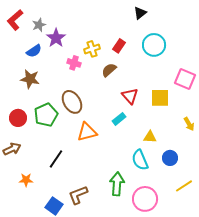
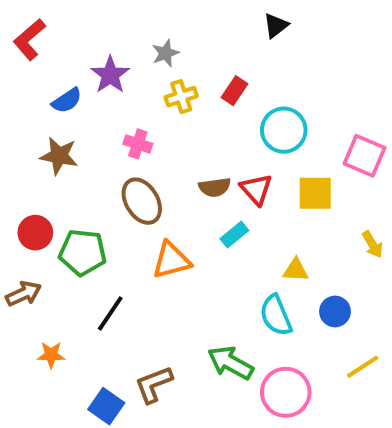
gray star: (39, 25) -> (165, 53), moved
cyan circle: (154, 45) -> (284, 130), moved
pink cross: (74, 63) -> (138, 144), moved
brown semicircle: (109, 70) -> (215, 187), moved, turned -147
green pentagon: (46, 115) -> (83, 252), moved, turned 30
green arrow: (117, 184) -> (231, 363), turned -65

